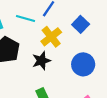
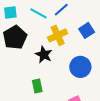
black star: (41, 61) -> (44, 55), turned 30

